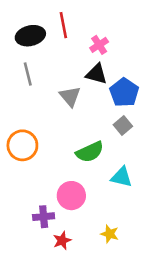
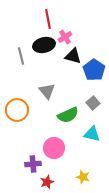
black ellipse: (30, 36) -> (44, 45), moved
pink cross: (99, 45) -> (65, 37), moved
gray triangle: (70, 96) -> (47, 91), moved
gray square: (123, 126) -> (93, 103), moved

